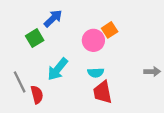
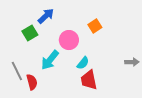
pink circle: (93, 40) -> (69, 40), moved
cyan semicircle: (96, 73) -> (83, 63), turned -48

